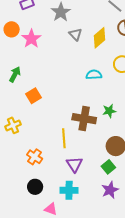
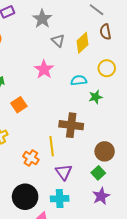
pink star: (31, 39) -> (44, 69), moved
green star: (109, 111) -> (96, 97), moved
orange cross: (35, 157) -> (31, 158), moved
black circle: (35, 187) -> (25, 197), size x1.6

